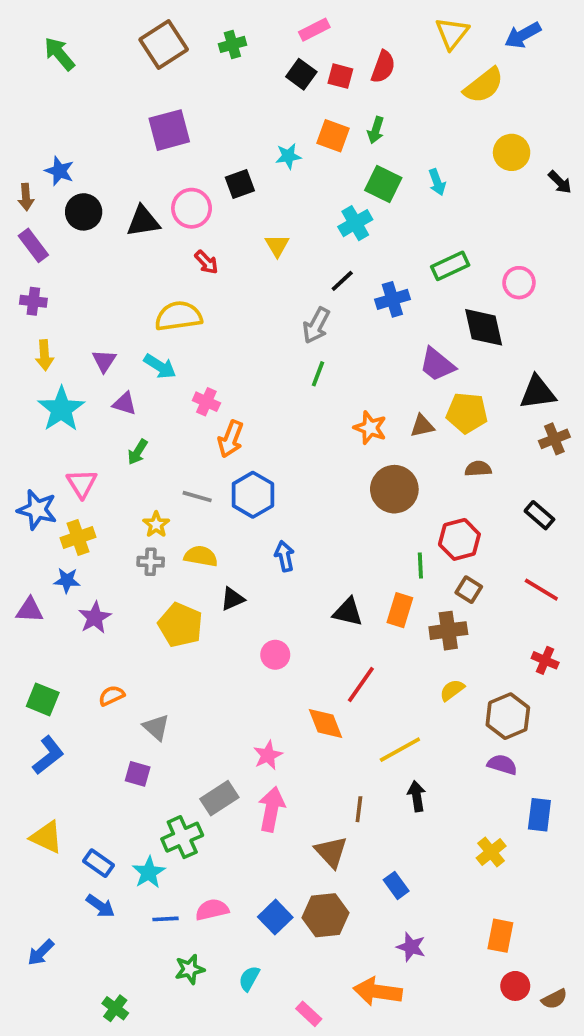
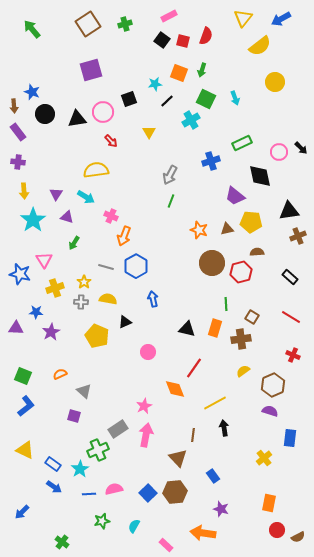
black arrow: (560, 182) -> (301, 148), moved
black line: (342, 281) -> (167, 101), moved
yellow cross: (78, 538) -> (55, 288), moved
red hexagon: (459, 539) -> (241, 272), moved

